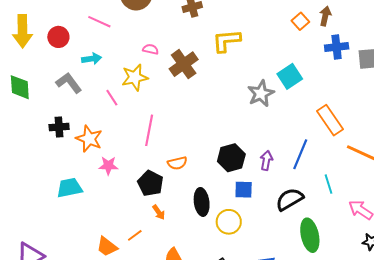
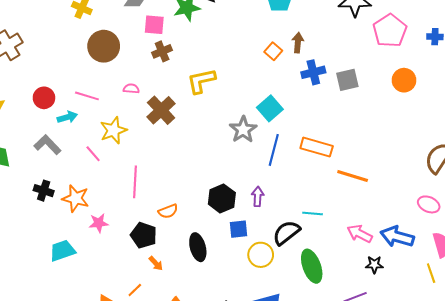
pink line: (99, 22) -> (87, 96), moved
red circle: (58, 37) -> (44, 98), moved
pink semicircle: (151, 49) -> (131, 89), moved
orange rectangle: (330, 120) -> (317, 147), turned -32
black cross: (59, 127) -> (44, 191), turned 30
blue line: (300, 154) -> (274, 150), moved
cyan line: (328, 184) -> (313, 214), moved, turned -60
yellow circle: (229, 222) -> (261, 255), moved

